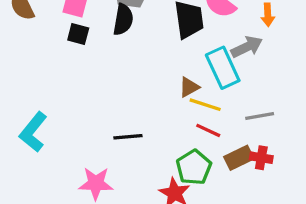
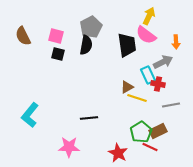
cyan rectangle: (223, 68) -> (148, 75), size x0.7
red line: (208, 130) -> (150, 147), moved
red cross: (261, 158) -> (158, 84), moved
green pentagon: (194, 167) -> (141, 132), moved

